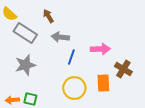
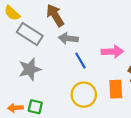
brown arrow: (48, 16) -> (55, 15), size x1.5
blue line: (71, 57) -> (80, 60), turned -49

